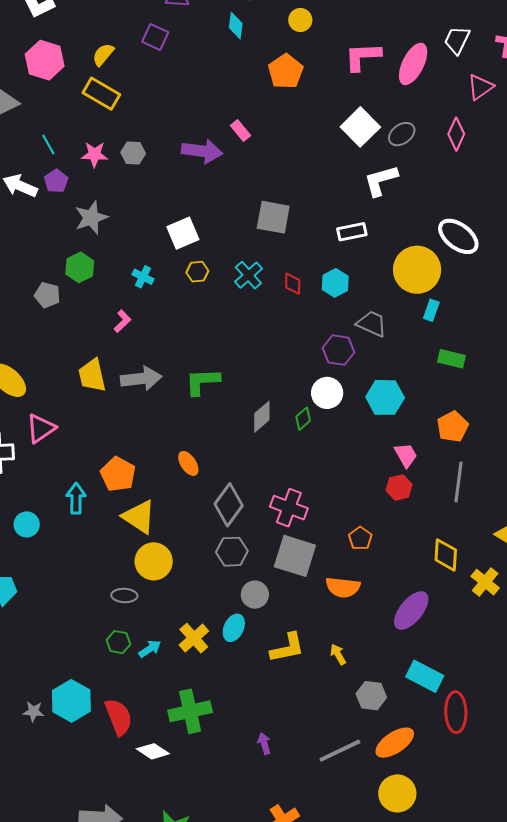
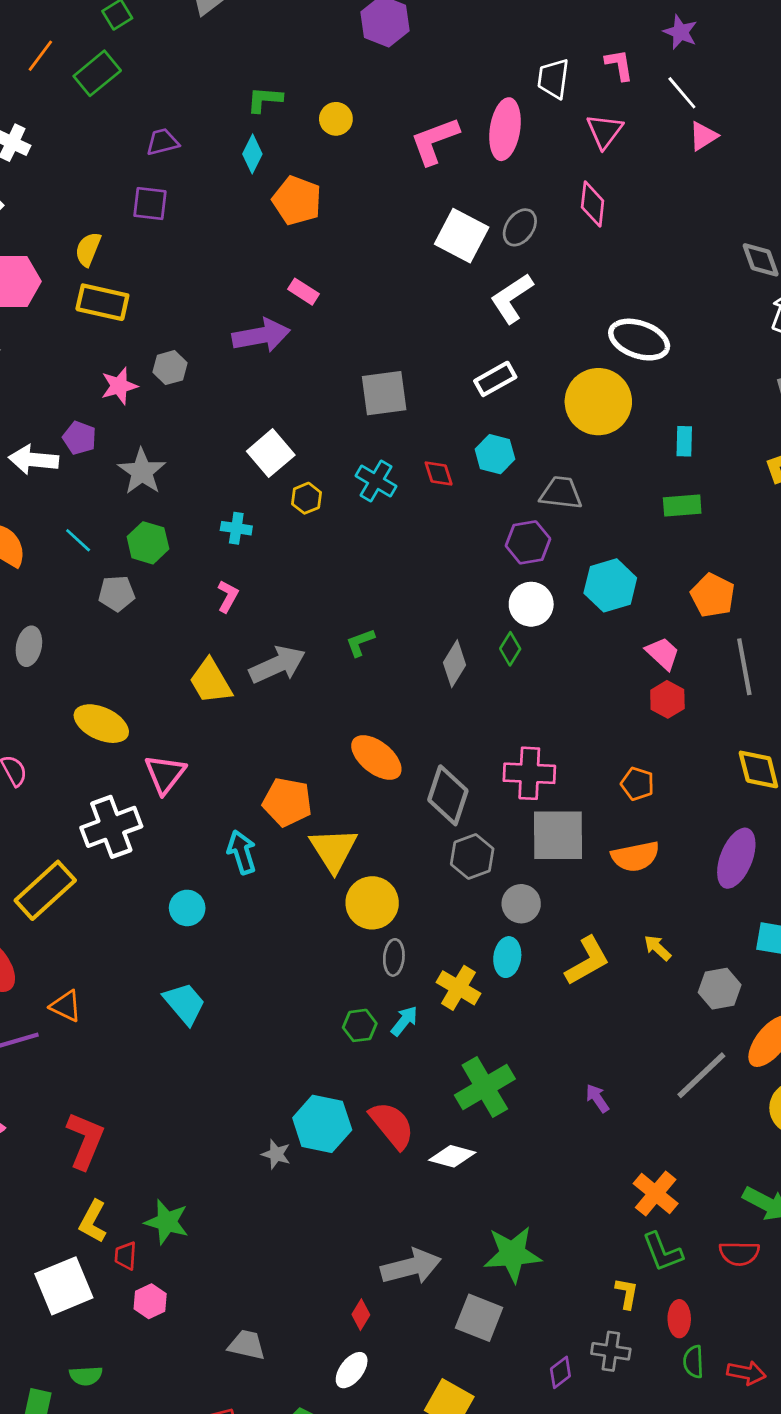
cyan diamond: (236, 26) -> (252, 154), turned 36
orange pentagon: (286, 71) -> (297, 200), moved
cyan line: (48, 145) -> (78, 540), moved
cyan rectangle: (431, 310) -> (684, 441), moved
green L-shape: (202, 382) -> (360, 642), size x0.6
orange ellipse: (188, 463) -> (376, 757), size x1.5
yellow triangle: (139, 517) -> (334, 850), turned 42
gray ellipse: (124, 595) -> (394, 957), moved, turned -70
gray star: (33, 711) -> (276, 1154), turned 30

